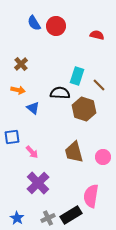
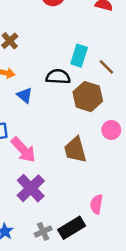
pink arrow: (32, 152) -> (23, 150), size x1.6
pink circle: (103, 157) -> (111, 130), moved
pink semicircle: (91, 196) -> (96, 204), size x0.7

